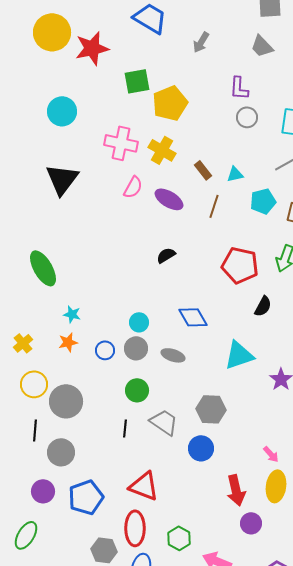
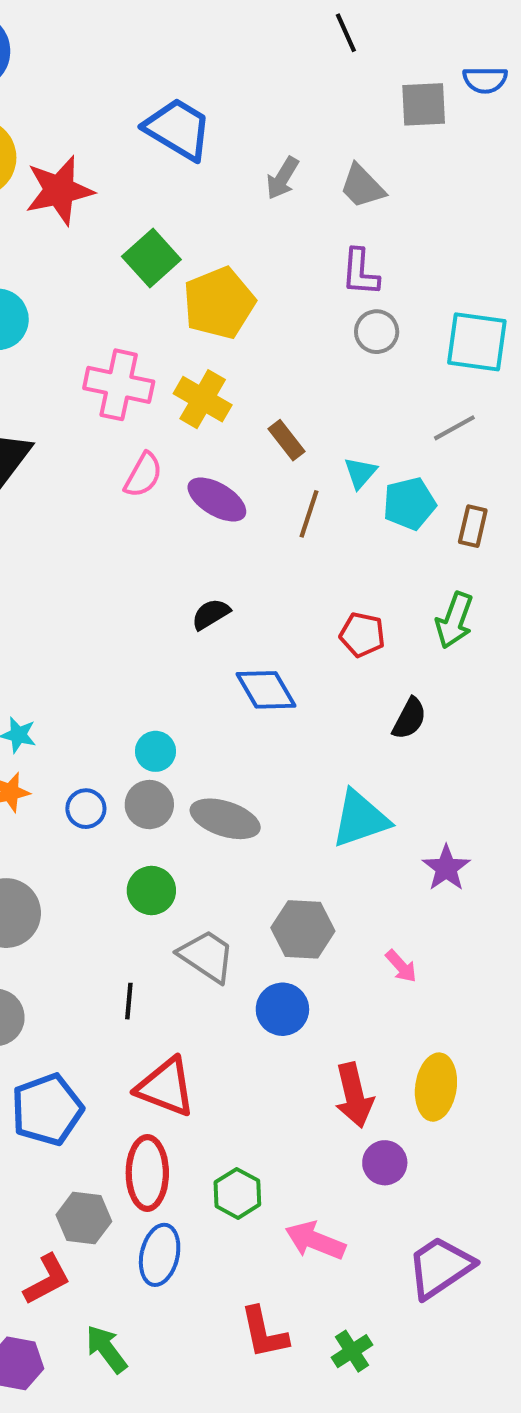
gray trapezoid: (262, 46) -> (362, 186), moved
green square: (137, 81) -> (151, 258), turned -32
cyan triangle: (235, 174) -> (360, 473), moved, turned -36
red pentagon: (240, 265) -> (362, 635), size x0.6
blue diamond: (193, 317) -> (266, 690), moved
gray ellipse: (173, 355) -> (225, 819), size x1.4
black line: (125, 428) -> (129, 1001), moved
pink arrow: (271, 454) -> (401, 966), moved

